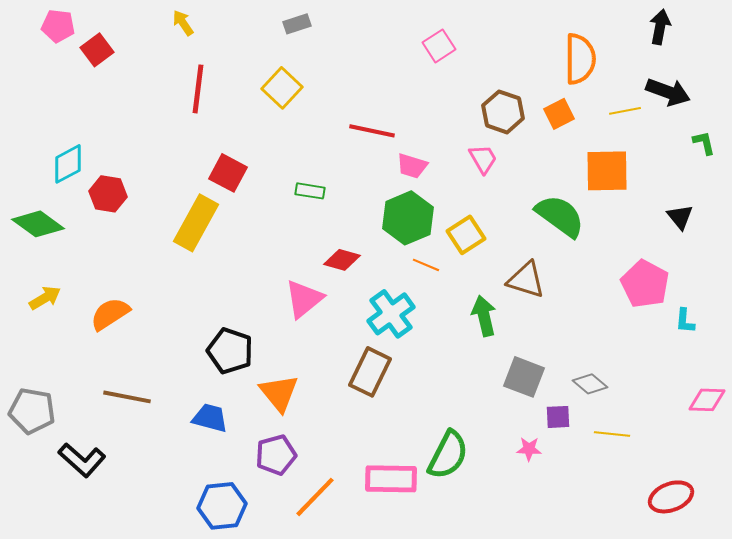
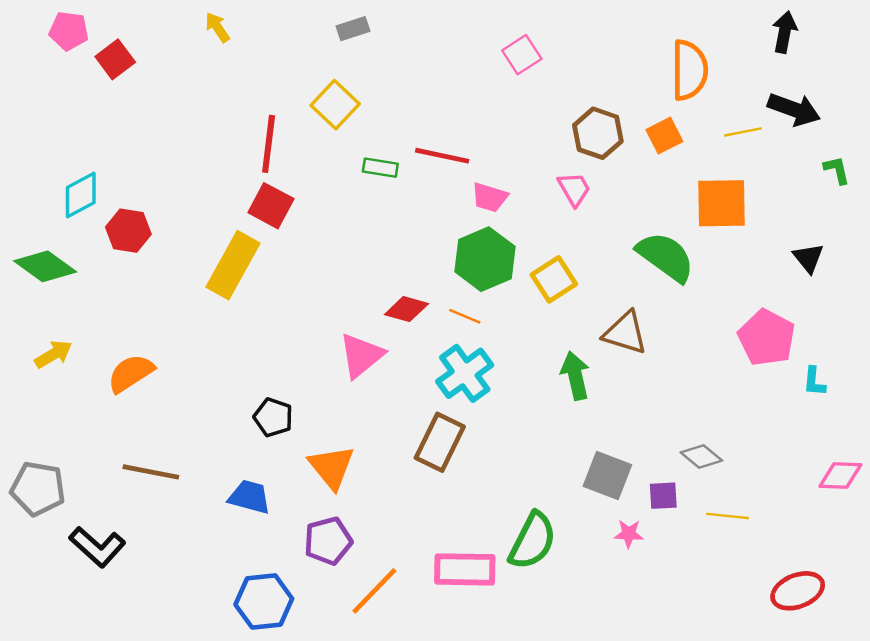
red line: (198, 89) -> (269, 144), moved
green rectangle: (310, 191) -> (380, 168), moved
orange line: (426, 265) -> (465, 316), moved
black pentagon: (230, 351) -> (273, 417), size x0.7
gray square: (524, 377) -> (607, 476), moved

